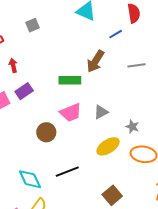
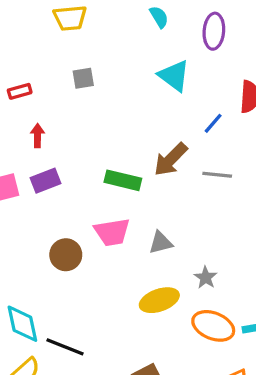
blue line: (116, 34) -> (213, 123), turned -32
gray line: (136, 65) -> (217, 175), moved
black line: (67, 172) -> (65, 347), moved, turned 30

